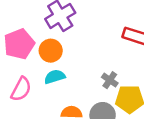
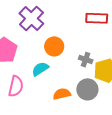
orange circle: (51, 51) -> (54, 46), moved

